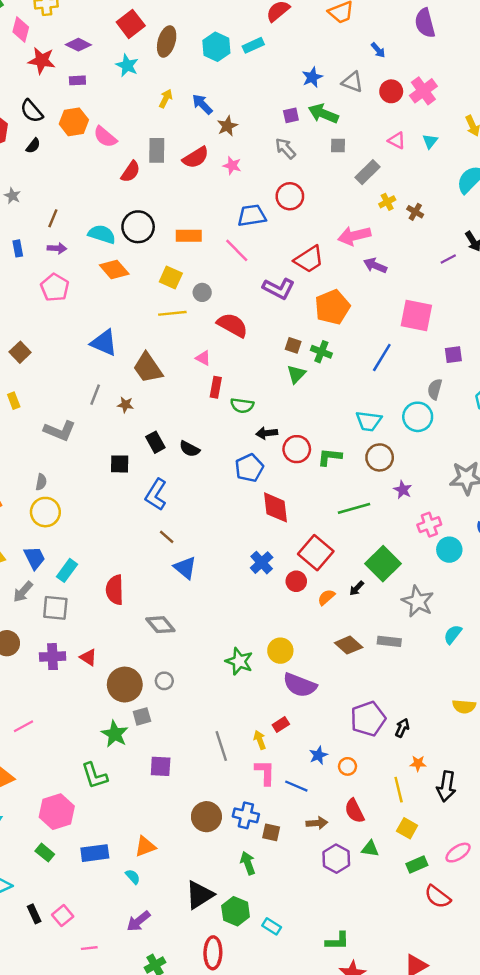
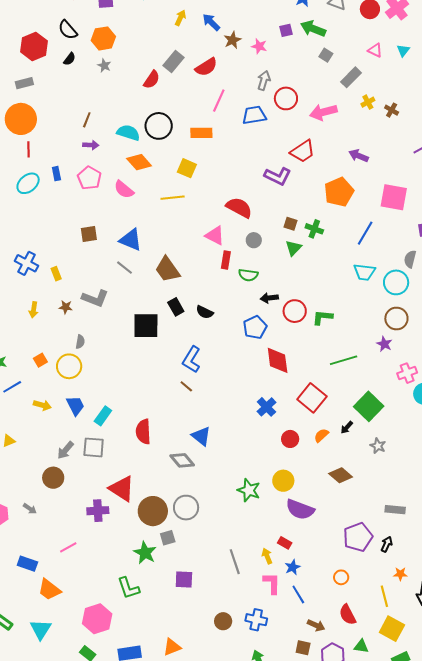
pink semicircle: (105, 137) -> (124, 189), moved
gray square: (338, 145) -> (326, 55), turned 32
gray arrow: (285, 148) -> (264, 80), moved, turned 60
gray rectangle: (157, 150) -> (173, 62), turned 40
pink star: (232, 166) -> (259, 46), moved
gray star: (12, 196) -> (104, 66), moved
pink arrow: (354, 236) -> (323, 112), moved
blue rectangle: (18, 248) -> (56, 174), moved
pink line: (237, 250) -> (219, 101), moved, turned 70
gray circle: (202, 292) -> (254, 240), moved
orange pentagon: (332, 307) -> (339, 192), moved
yellow line: (172, 313) -> (173, 198), moved
blue triangle: (104, 343) -> (131, 240), moved
brown square: (20, 352) -> (89, 234), moved, turned 36
pink triangle: (203, 358) -> (215, 236), size x1.5
brown trapezoid: (148, 368) -> (167, 269), moved
gray line: (95, 395) -> (124, 268), turned -72
brown star: (125, 405) -> (66, 307), moved
cyan trapezoid: (369, 421) -> (364, 272), moved
brown circle: (380, 457) -> (396, 319), moved
black square: (120, 464) -> (146, 326), size x1.6
blue L-shape: (156, 495) -> (191, 360), moved
yellow circle: (45, 512) -> (69, 366), moved
blue triangle: (185, 568) -> (201, 436), moved
red circle: (296, 581) -> (290, 439), moved
gray arrow: (23, 592) -> (65, 450), moved
gray star: (418, 601) -> (378, 446), moved, size x0.6
gray rectangle: (389, 641) -> (395, 510), moved
purple cross: (53, 657) -> (98, 511), moved
red triangle: (88, 657) -> (122, 489), size x1.8
gray circle: (164, 681) -> (186, 508), size x1.6
red rectangle: (281, 724) -> (285, 543), turned 64
blue star: (318, 755) -> (293, 567), moved
blue line: (296, 786) -> (298, 594), turned 36
brown circle: (206, 817) -> (223, 621), size x0.7
brown arrow: (317, 823) -> (316, 625), turned 30
yellow square: (407, 828) -> (392, 629), size x1.4
brown square: (271, 832) -> (303, 648), moved

